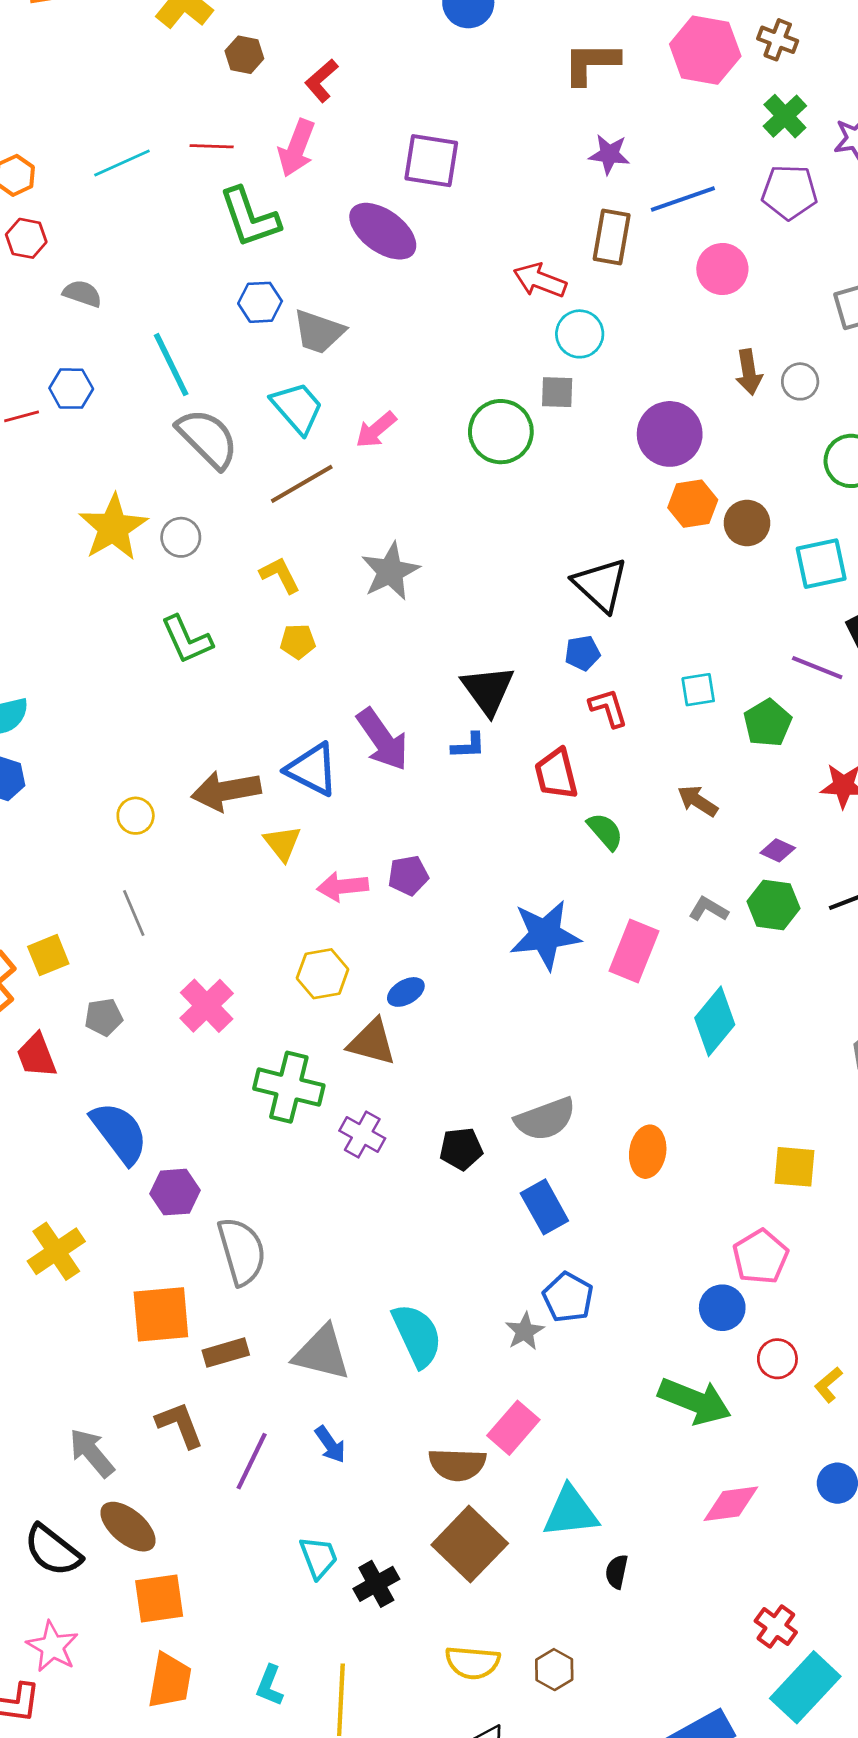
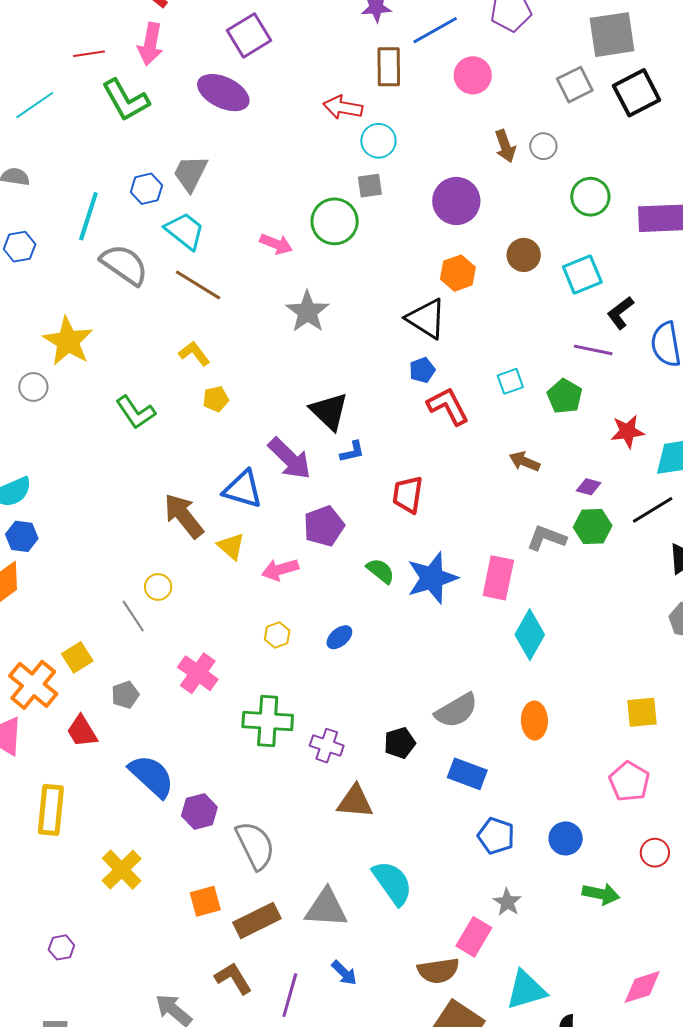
purple square: (431, 161) -> (249, 35), turned -30
cyan line: (122, 163) -> (35, 105), moved
blue hexagon: (260, 302) -> (146, 189), moved
gray trapezoid: (319, 332) -> (190, 173), turned 108
cyan line: (171, 365) -> (88, 216), turned 54
pink arrow: (376, 430) -> (276, 244), moved, turned -108
brown line: (302, 484) -> (198, 285), turned 72
orange hexagon: (693, 504) -> (458, 273), moved
gray circle: (181, 537) -> (33, 387), moved
gray star: (390, 571) -> (307, 312), moved
black triangle: (488, 690) -> (329, 411), moved
red L-shape: (608, 708) -> (448, 406), size x1.4
red trapezoid: (556, 774) -> (408, 495), moved, turned 33
brown arrow: (226, 791) -> (184, 516), turned 72
yellow circle: (136, 816) -> (158, 587), moved
green semicircle: (605, 831) -> (380, 571), moved
purple pentagon: (408, 875) -> (324, 526), moved, size x1.4
gray L-shape: (708, 909) -> (546, 538), size x1.4
yellow hexagon: (323, 974) -> (277, 635), size x0.7
cyan diamond: (715, 1021) -> (530, 635), moved
brown triangle: (372, 1042) -> (355, 802), moved
blue rectangle: (544, 1207) -> (467, 774), turned -30
blue circle: (722, 1308) -> (566, 838), moved
orange square: (161, 1314) -> (205, 901), size x0.7
gray star: (525, 1331) -> (507, 902), moved
brown rectangle: (226, 1353) -> (257, 920), size x1.4
green arrow: (695, 1401) -> (601, 894), size x0.7
pink diamond: (731, 1504) -> (642, 987), moved

